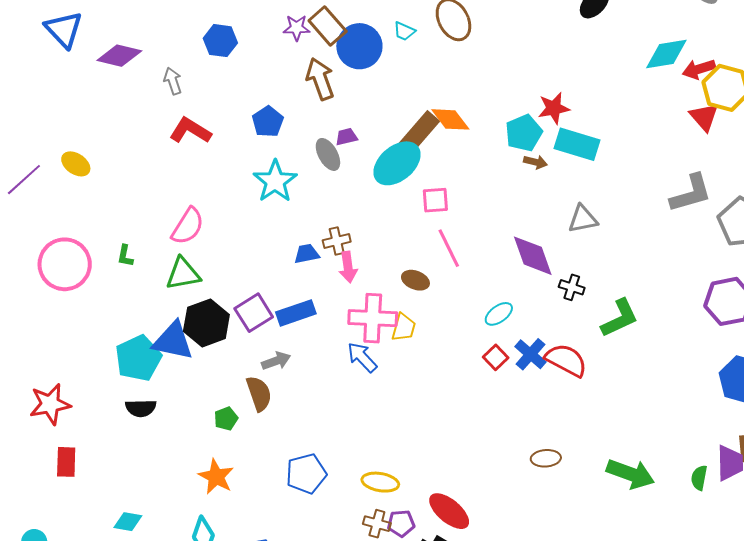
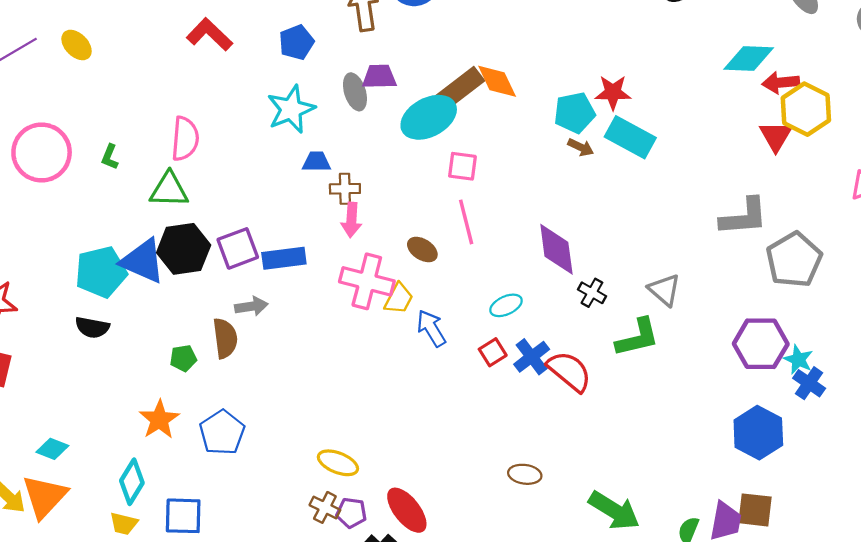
purple trapezoid: (346, 137) -> (379, 77), size x1.4
gray triangle: (583, 219) -> (664, 290), moved, turned 40
pink semicircle: (188, 226) -> (185, 139), turned -39
blue trapezoid: (307, 254) -> (316, 162), moved
blue arrow: (362, 357) -> (431, 328), moved
blue pentagon: (306, 474) -> (222, 432), moved, turned -30

